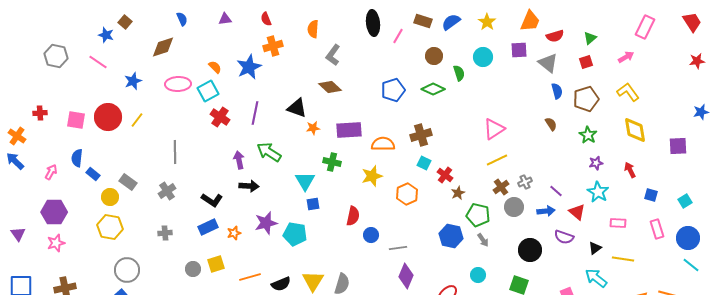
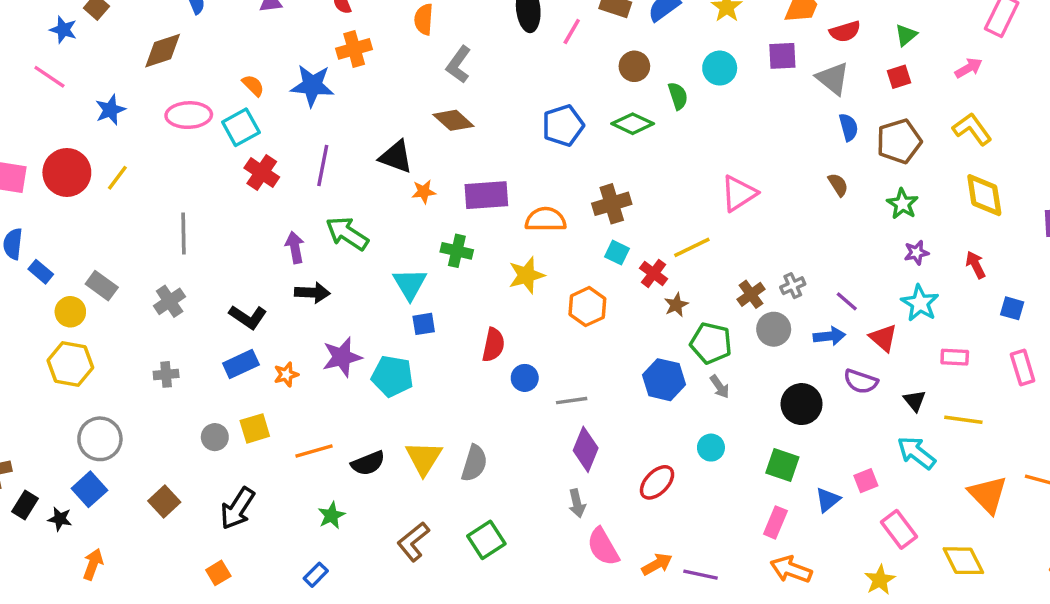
blue star: (249, 67) -> (312, 85), turned 30
yellow line: (497, 160) -> (692, 247), moved
black triangle: (595, 248) -> (915, 401), turned -32

